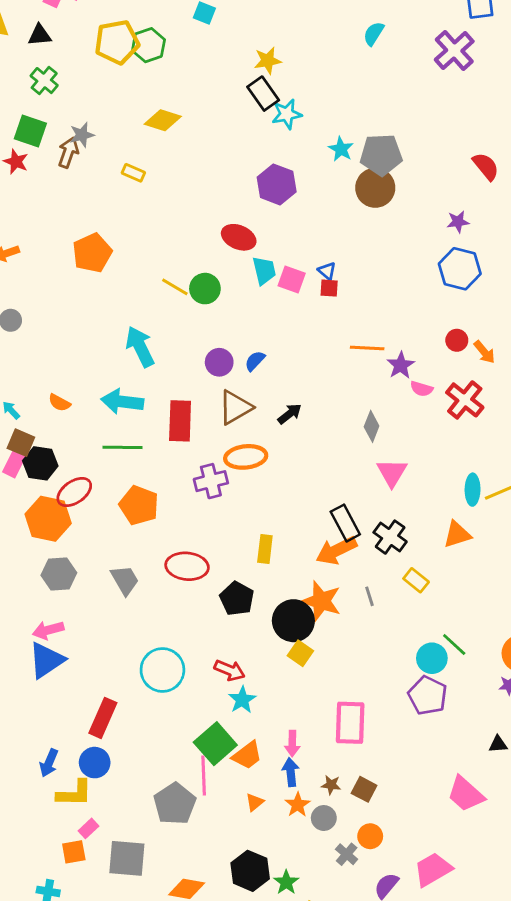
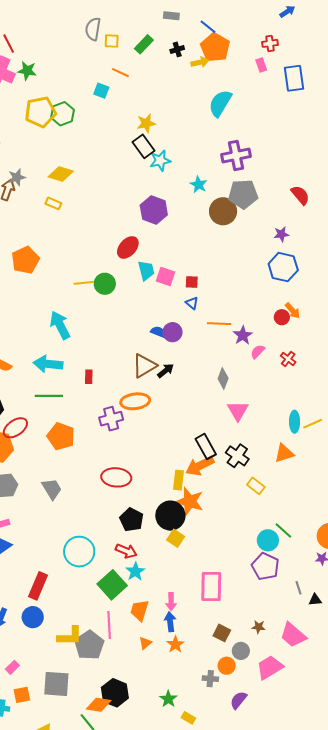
cyan semicircle: (374, 34) -> (220, 103), size x1.6
purple cross: (454, 51) -> (236, 155), moved, turned 32
yellow diamond: (163, 120) -> (61, 174), moved
gray pentagon: (381, 155) -> (243, 194), moved
red ellipse: (239, 237) -> (128, 247), turned -70
blue triangle: (327, 271) -> (192, 303), moved
yellow line: (175, 287) -> (84, 283), turned -36
orange arrow: (484, 352) -> (292, 311), moved
blue semicircle: (255, 361) -> (158, 332), moved, turned 70
purple circle: (219, 362) -> (172, 332), moved
pink semicircle: (422, 389) -> (258, 352), turned 119
red cross: (465, 400) -> (288, 359), size x0.6
brown triangle: (235, 407) -> (144, 366), moved
red rectangle: (180, 421) -> (89, 377), size x0.5
yellow rectangle: (265, 549) -> (178, 480), moved
red ellipse: (187, 566) -> (116, 477), moved
gray line: (370, 596) -> (298, 588), moved
black pentagon: (237, 599) -> (132, 520), moved
green square: (215, 744) -> (112, 585), moved
orange trapezoid: (247, 755) -> (139, 610), turned 145
brown star: (331, 785) -> (259, 627), moved
yellow L-shape: (74, 793) -> (70, 636), moved
gray circle: (324, 818) -> (241, 651), moved
pink rectangle: (89, 828) -> (12, 667), moved
orange square: (74, 852) -> (22, 695), moved
gray cross: (347, 854) -> (210, 679), turned -35
pink trapezoid: (433, 870) -> (270, 667), moved
black hexagon: (250, 871) -> (115, 693), moved

